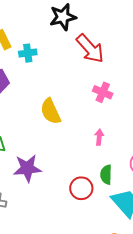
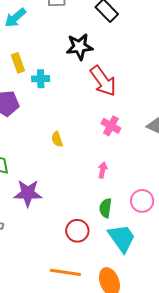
yellow semicircle: (51, 111) -> (57, 139), size x0.6
red circle: (81, 188) -> (77, 231), moved

